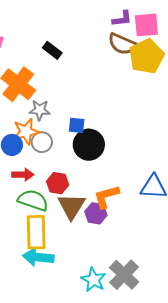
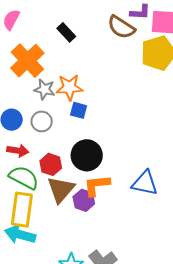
brown semicircle: (122, 44) -> (121, 27), moved
orange star: (26, 132) -> (69, 87), moved
black circle: (89, 145) -> (87, 155), moved

